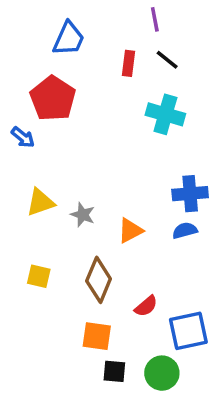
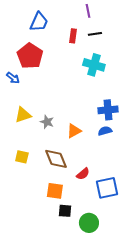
black line: (167, 60) -> (95, 34), turned -48
brown diamond: (99, 280) -> (56, 159), turned -45
green circle: (162, 373) -> (89, 223), moved

